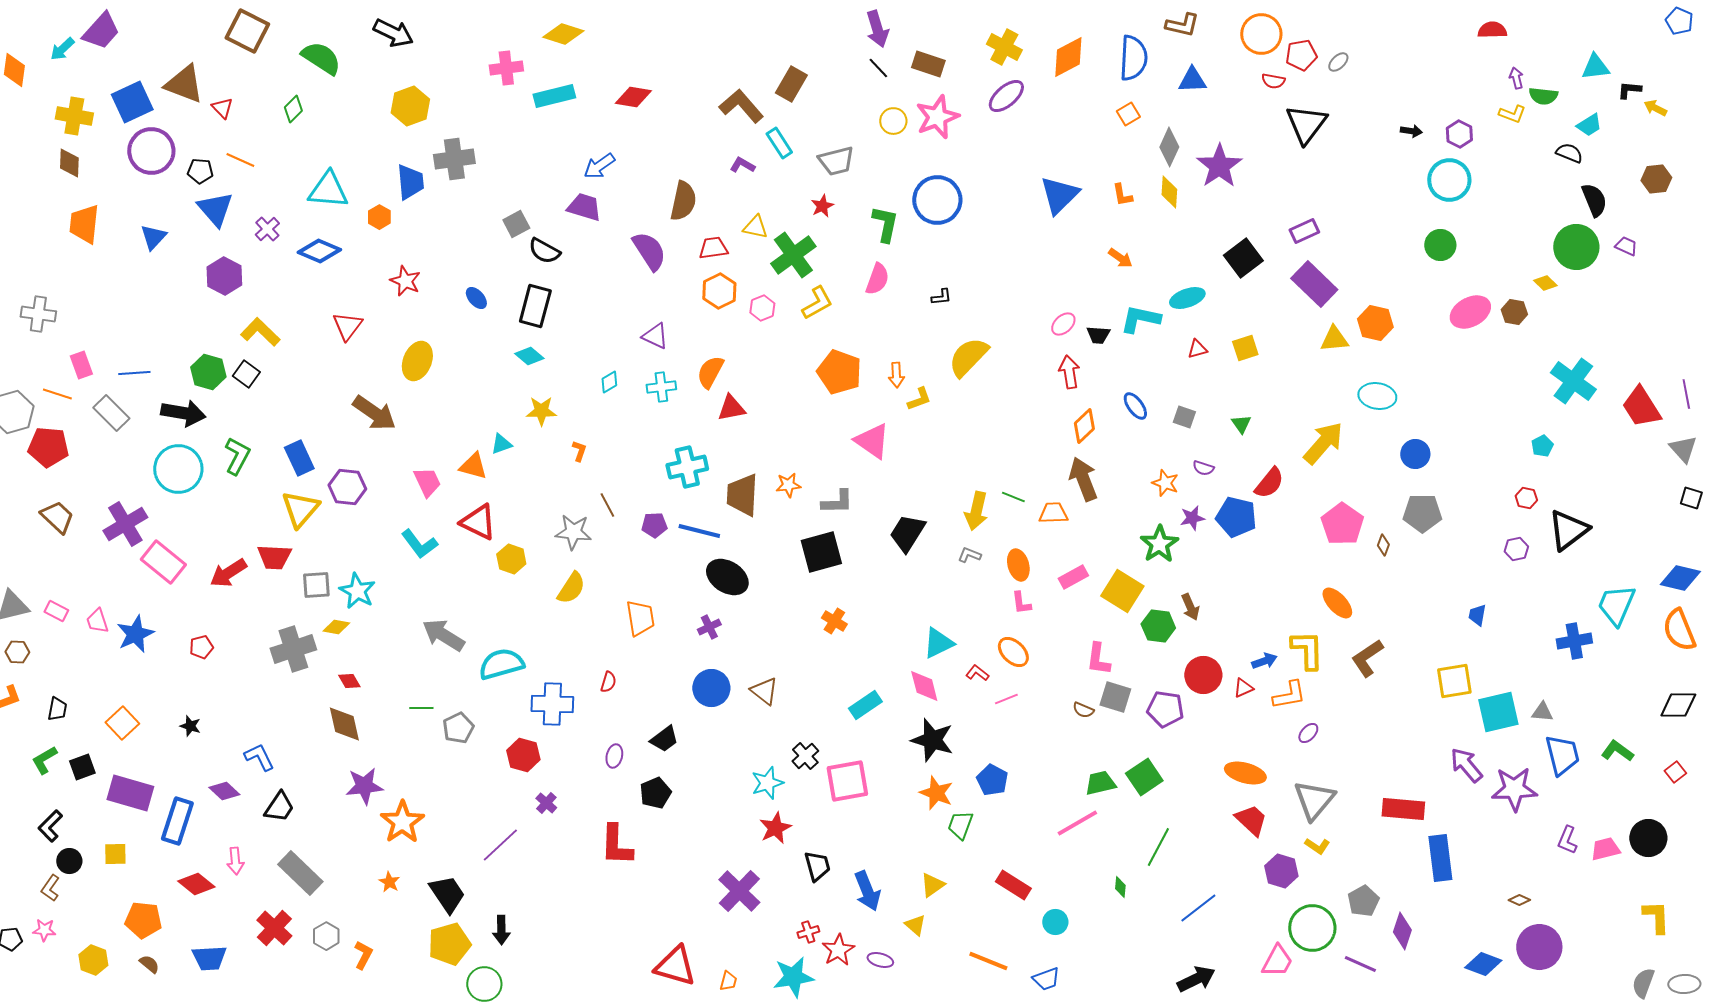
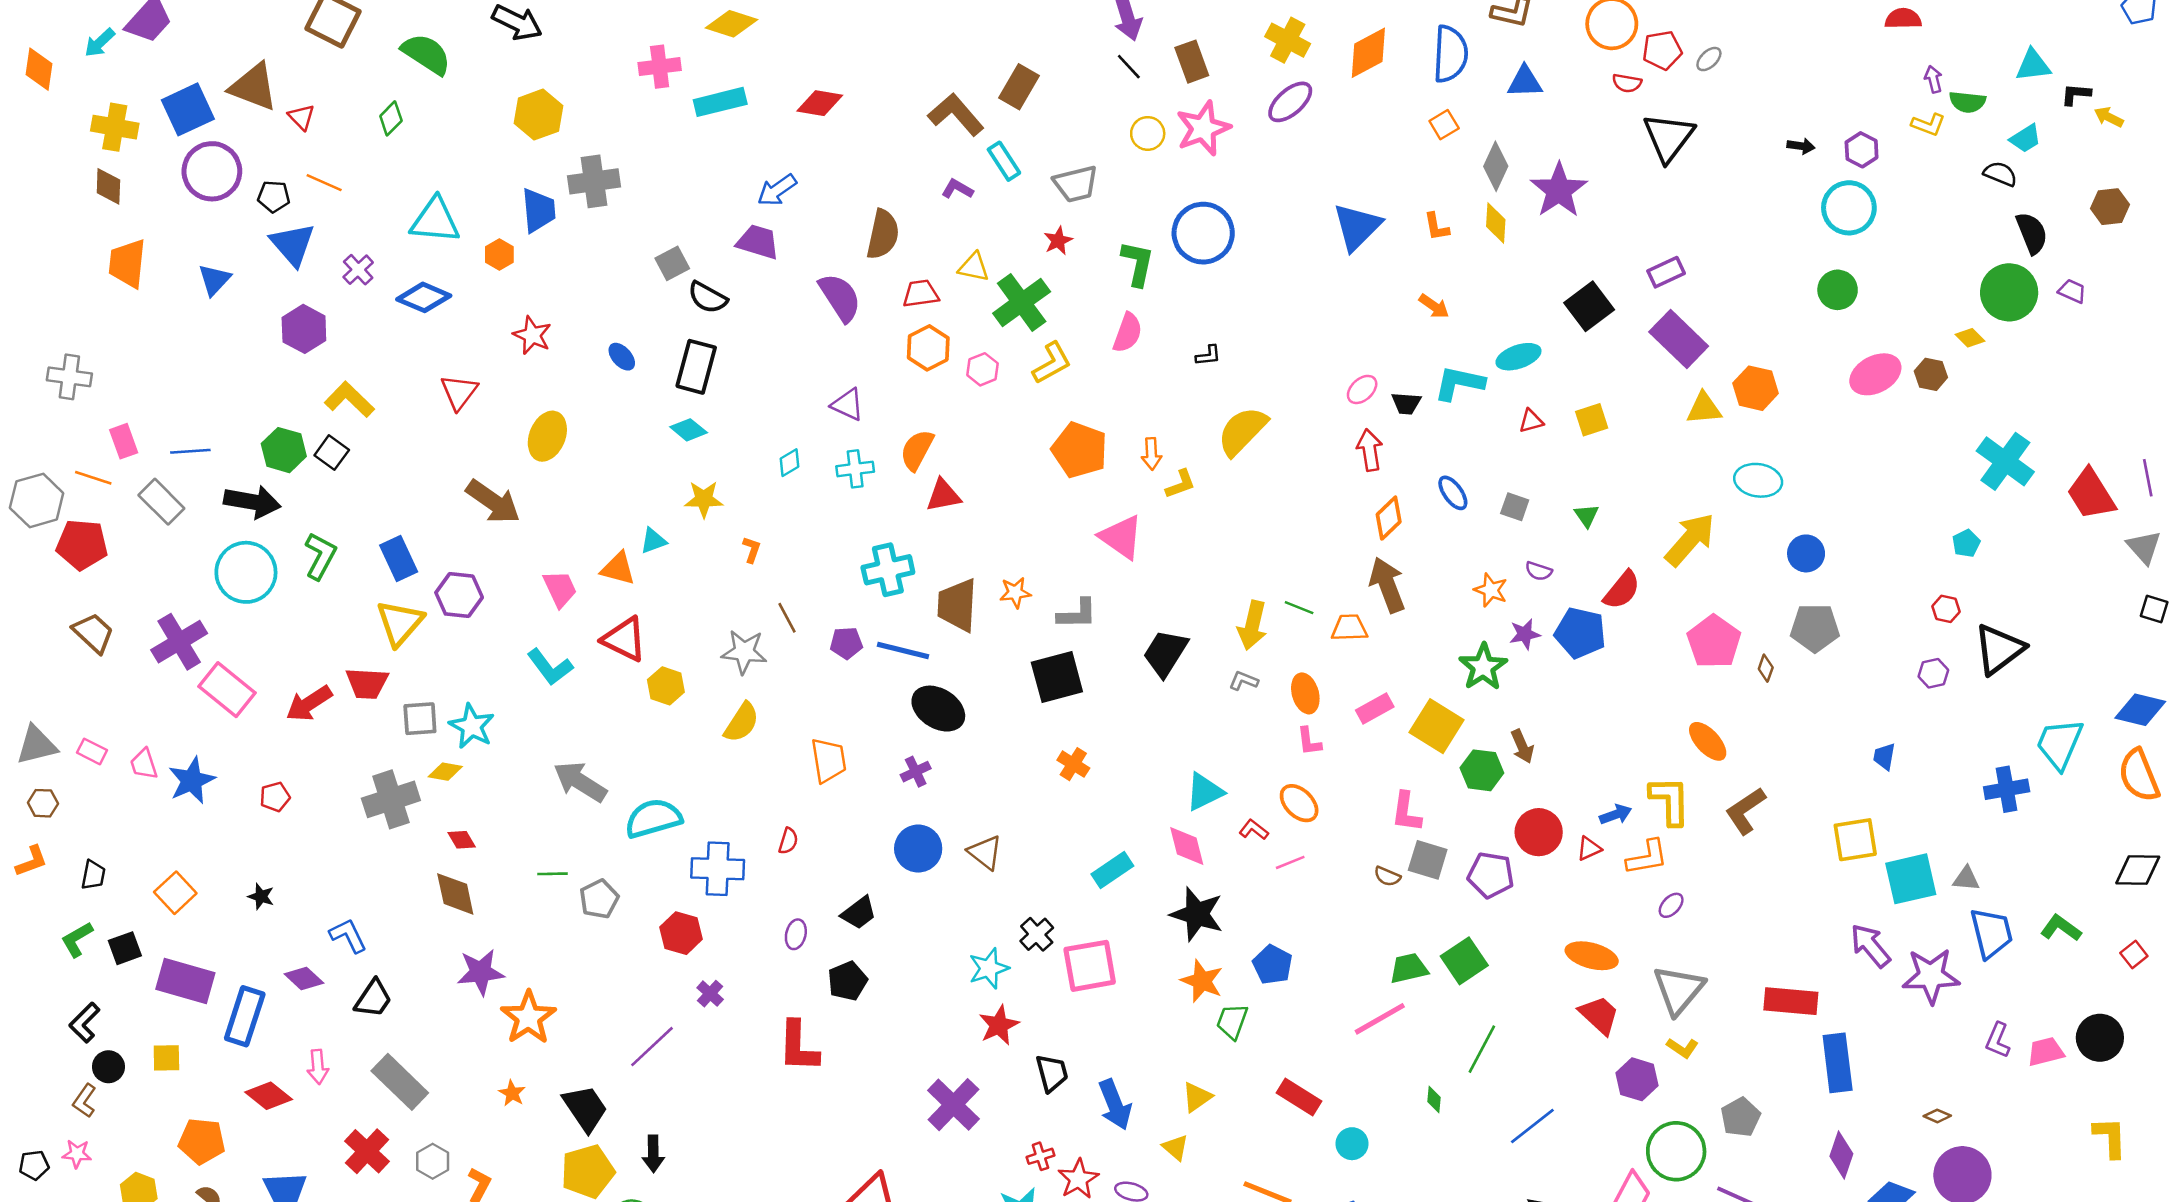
brown rectangle: (928, 64) -> (1192, 62), turned 52
purple diamond: (1402, 931) -> (1841, 1155), moved

